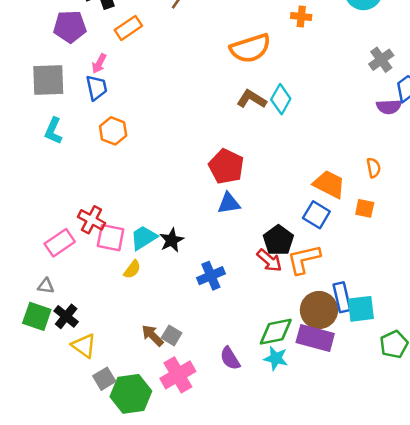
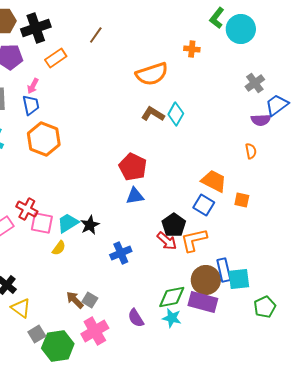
orange hexagon: (113, 131) -> (44, 139), size x1.5
orange semicircle: (374, 168) -> (251, 151), moved

